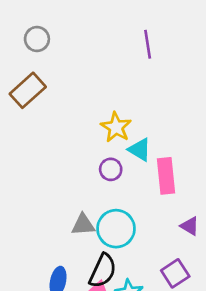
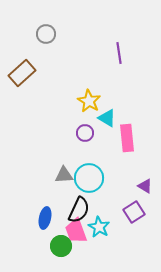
gray circle: (37, 39) -> (46, 34), moved
purple line: (148, 44) -> (119, 53), moved
purple triangle: (190, 226) -> (145, 186), moved

